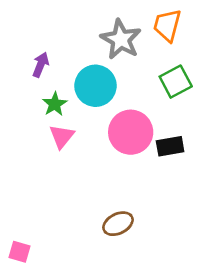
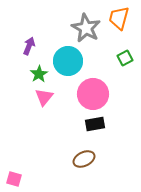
green square: (176, 82) -> (125, 58), size x0.7
black rectangle: (170, 146) -> (95, 124), moved

